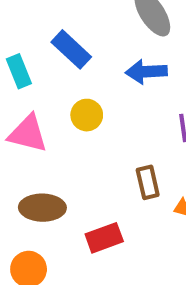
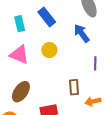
blue arrow: (146, 72) -> (82, 33), turned 48
brown ellipse: (42, 208) -> (21, 92), turned -65

